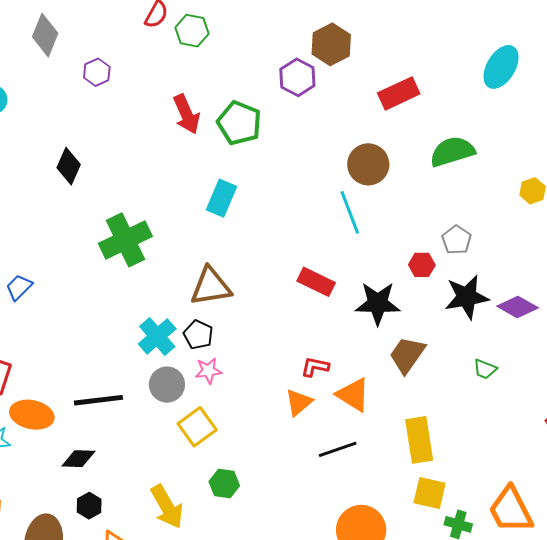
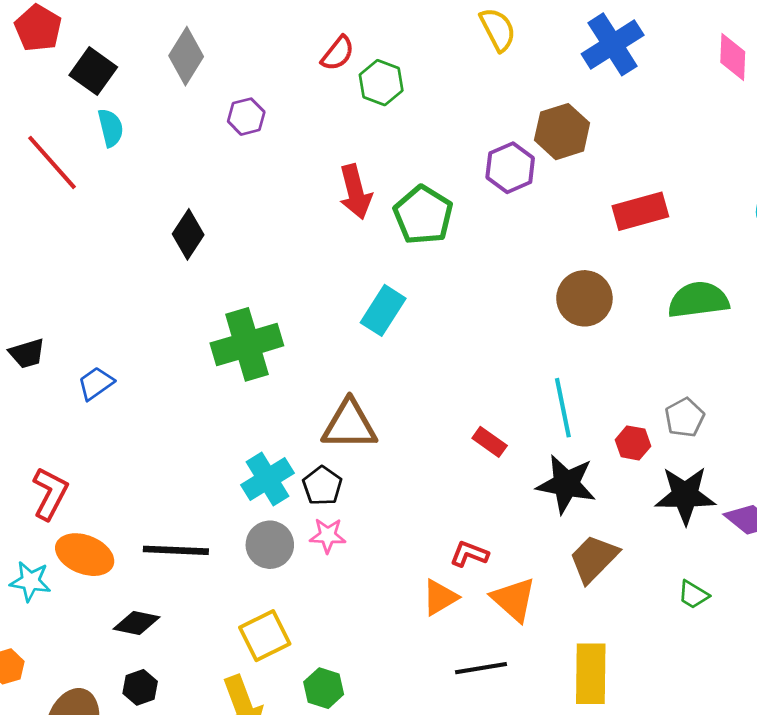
cyan line: (350, 212) -> (563, 408), moved
red rectangle: (316, 282) -> (490, 442), size x0.7
yellow square: (197, 427) -> (265, 636), moved

